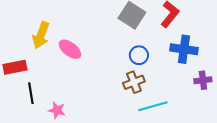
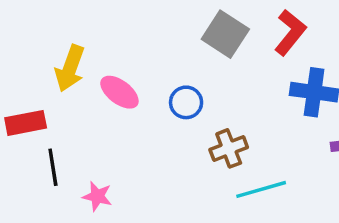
blue circle: (139, 55) -> (186, 102), moved

